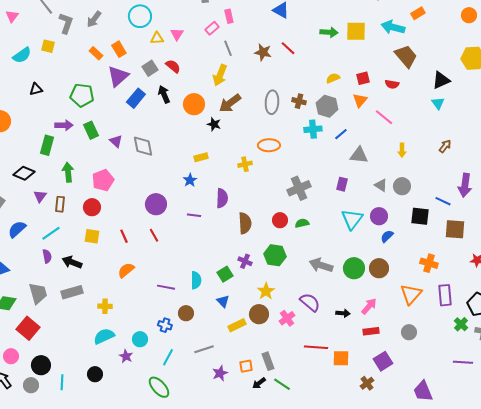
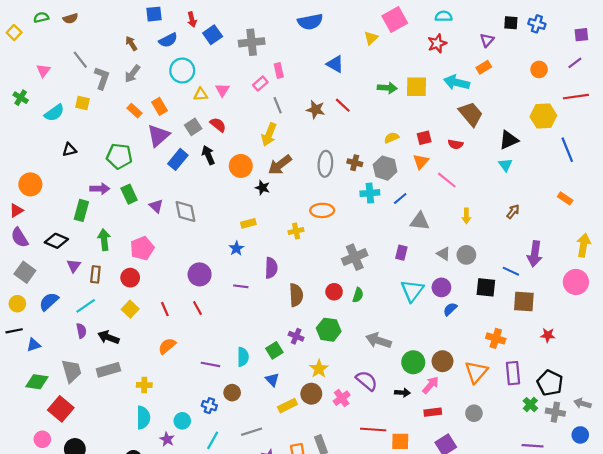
green semicircle: (302, 223) -> (358, 295), turned 120
yellow square: (92, 236) -> (130, 309), turned 35
green circle: (354, 268) -> (413, 362), moved
brown circle: (379, 268) -> (443, 361), moved
cyan semicircle: (104, 336) -> (143, 418), turned 115

